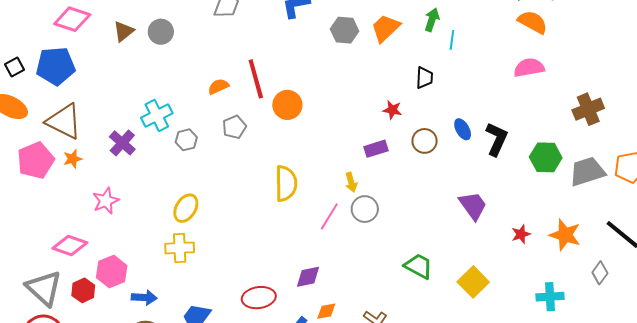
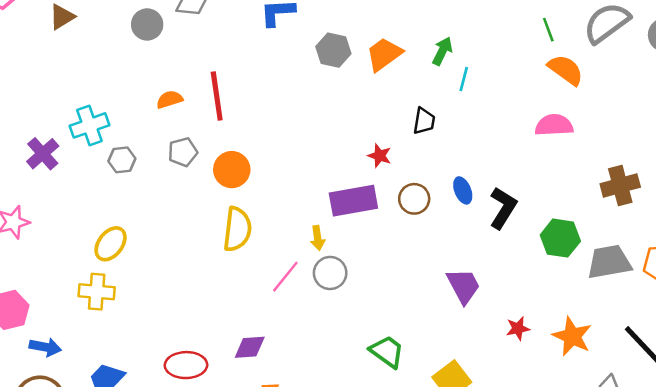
gray circle: (161, 32) -> (147, 24), moved
orange circle: (287, 105) -> (232, 170), moved
purple rectangle: (376, 149) -> (353, 201), size x1.6

